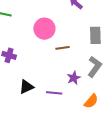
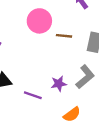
brown line: (63, 48) -> (64, 36), moved

